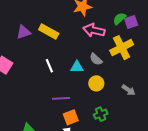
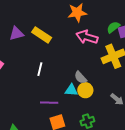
gray semicircle: (96, 59) -> (81, 77), moved
white line: (49, 66) -> (40, 69), turned 32
cyan triangle: (77, 67) -> (71, 90), moved

